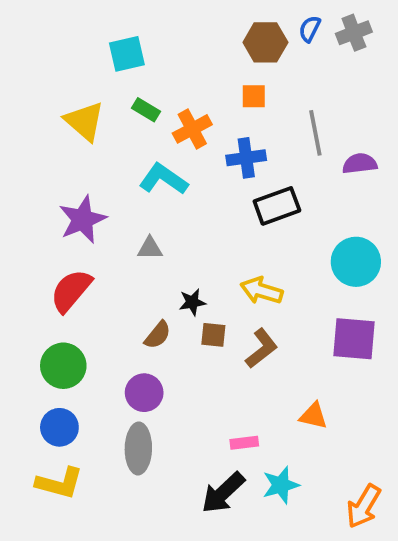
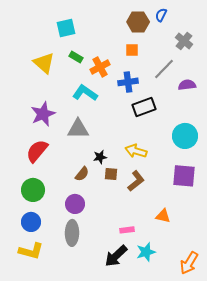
gray cross: (354, 33) -> (184, 41), moved, turned -30
gray line: (315, 133) -> (164, 69), turned 55
gray triangle: (150, 248) -> (78, 129), size x1.6

